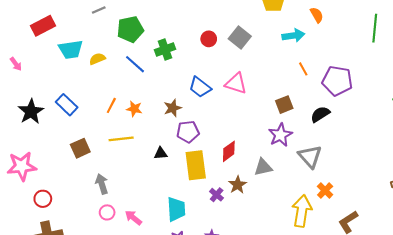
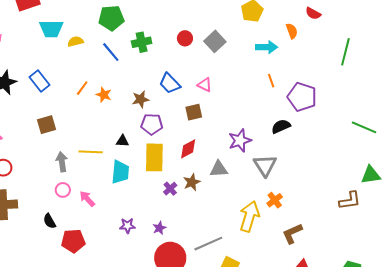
pink triangle: (236, 83) -> (205, 85), size x0.7
brown square: (284, 105) -> (194, 112), moved
yellow line: (121, 139) -> (91, 152), moved
cyan trapezoid: (176, 209) -> (120, 172), moved

